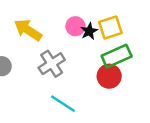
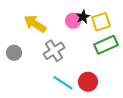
black star: (89, 31) -> (83, 17), moved
red circle: (109, 76) -> (88, 82), moved

